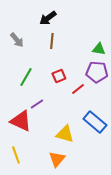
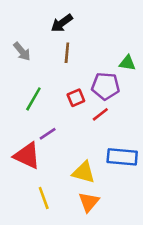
purple pentagon: (97, 72) -> (105, 86), moved
blue rectangle: (95, 122) -> (122, 157), turned -35
yellow line: (16, 155) -> (44, 198), moved
orange triangle: (57, 159) -> (89, 202), moved

